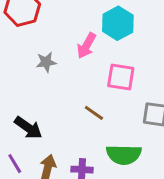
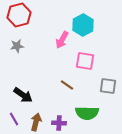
gray star: (46, 62) -> (17, 46), moved

